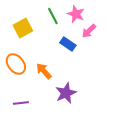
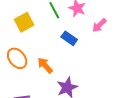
pink arrow: (89, 31) -> (99, 25), moved

